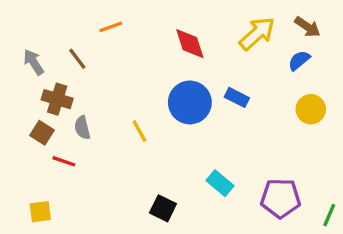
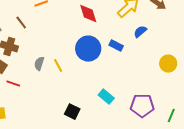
blue semicircle: (299, 60) -> (140, 32), moved
yellow circle: (311, 109) -> (168, 64), moved
gray semicircle: (82, 128) -> (39, 64), moved, turned 32

